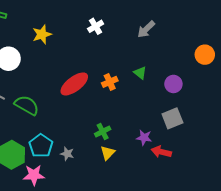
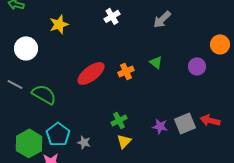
purple circle: (173, 84) -> (197, 66), moved
gray square: (172, 118) -> (185, 123), moved
red arrow: (161, 152) -> (210, 120), moved

